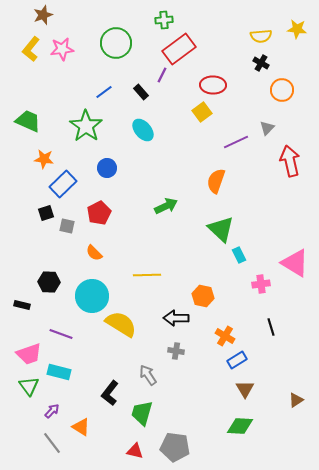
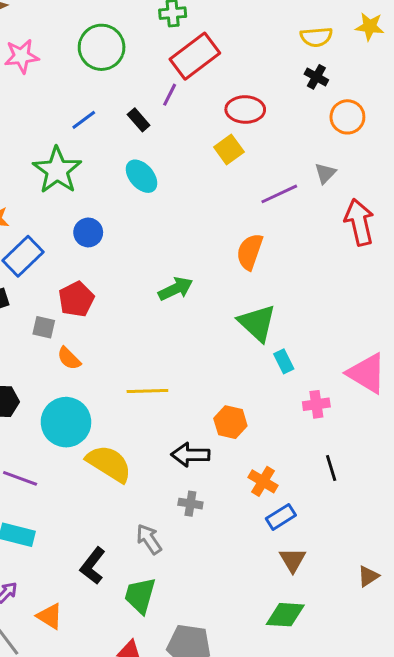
gray square: (67, 226) -> (44, 327), moved

